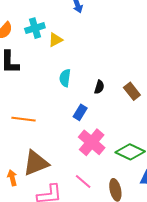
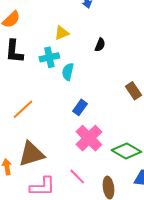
cyan cross: (35, 28) -> (49, 57), moved
black semicircle: (99, 87) -> (100, 45), moved
orange line: (23, 119) -> (23, 109), turned -55

